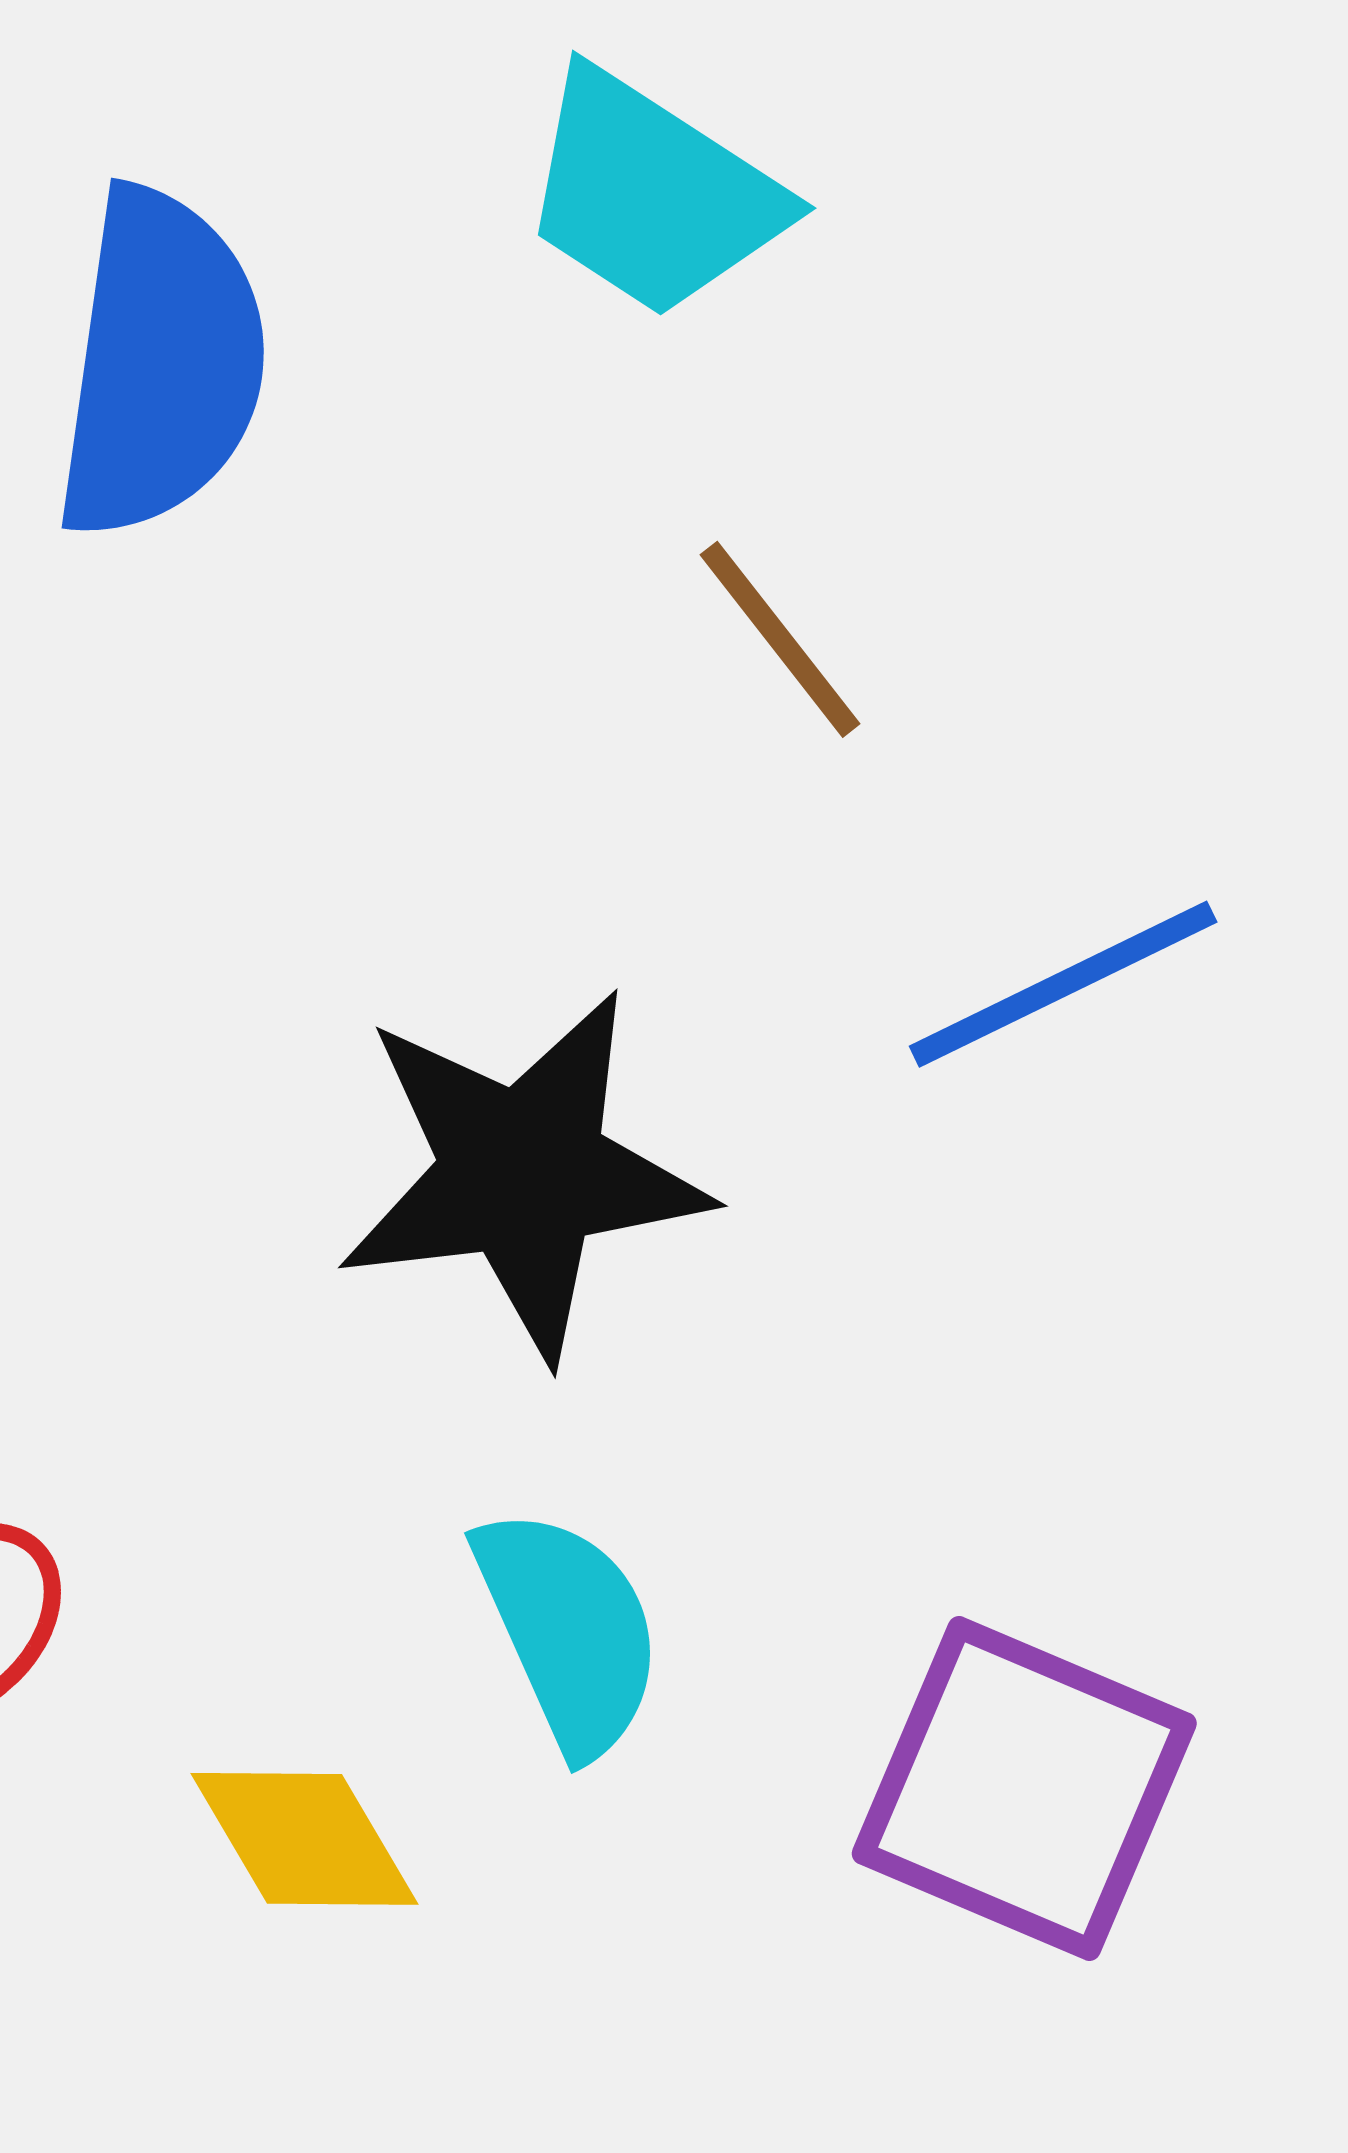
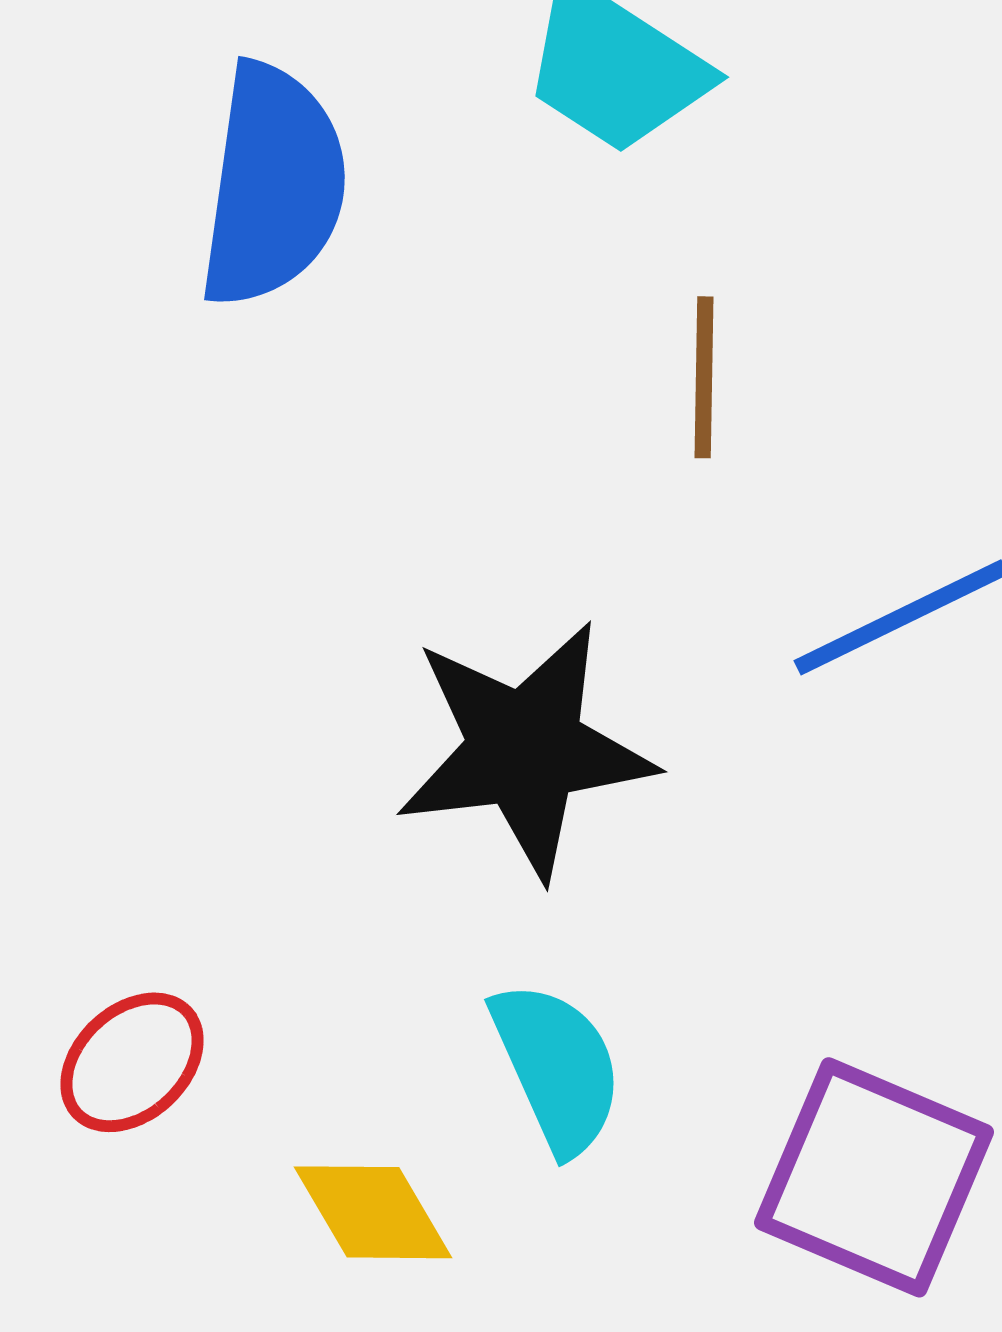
brown line: (780, 639) -> (704, 377), turned 39

